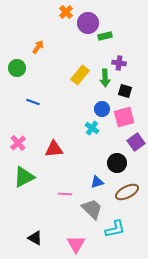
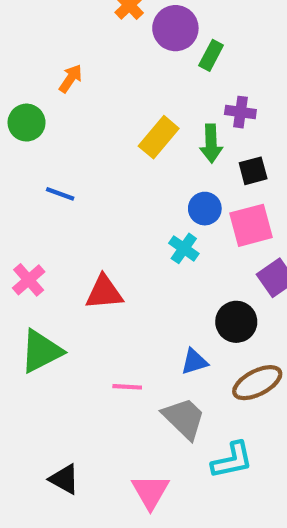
green rectangle: (105, 36) -> (211, 55), turned -48
black square: (125, 91) -> (253, 171), turned -32

